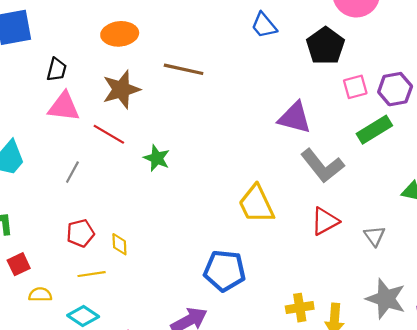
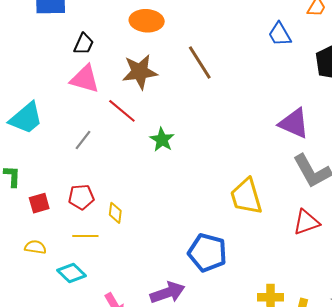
brown line: (184, 69) -> (200, 63), turned 36
red square: (19, 264) -> (39, 203), moved

